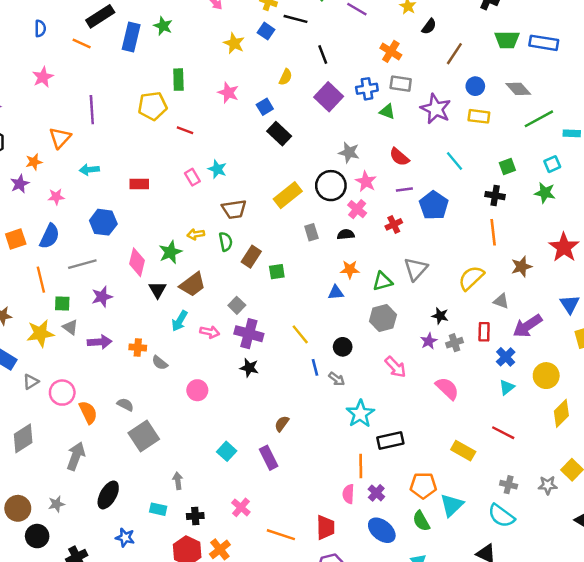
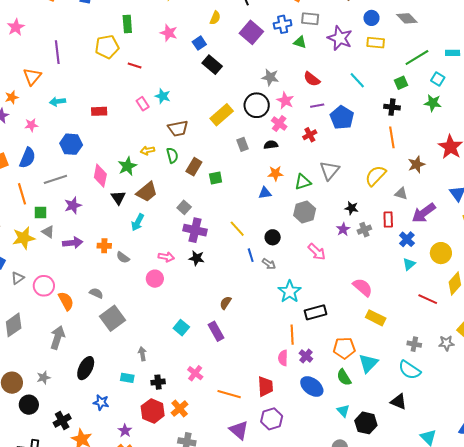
green line: (539, 119) -> (417, 58), moved
cyan square: (552, 164) -> (438, 79), turned -32
pink arrow: (210, 332) -> (166, 257), moved
pink semicircle: (447, 388) -> (363, 287), moved
red line: (503, 433) -> (428, 299), moved

